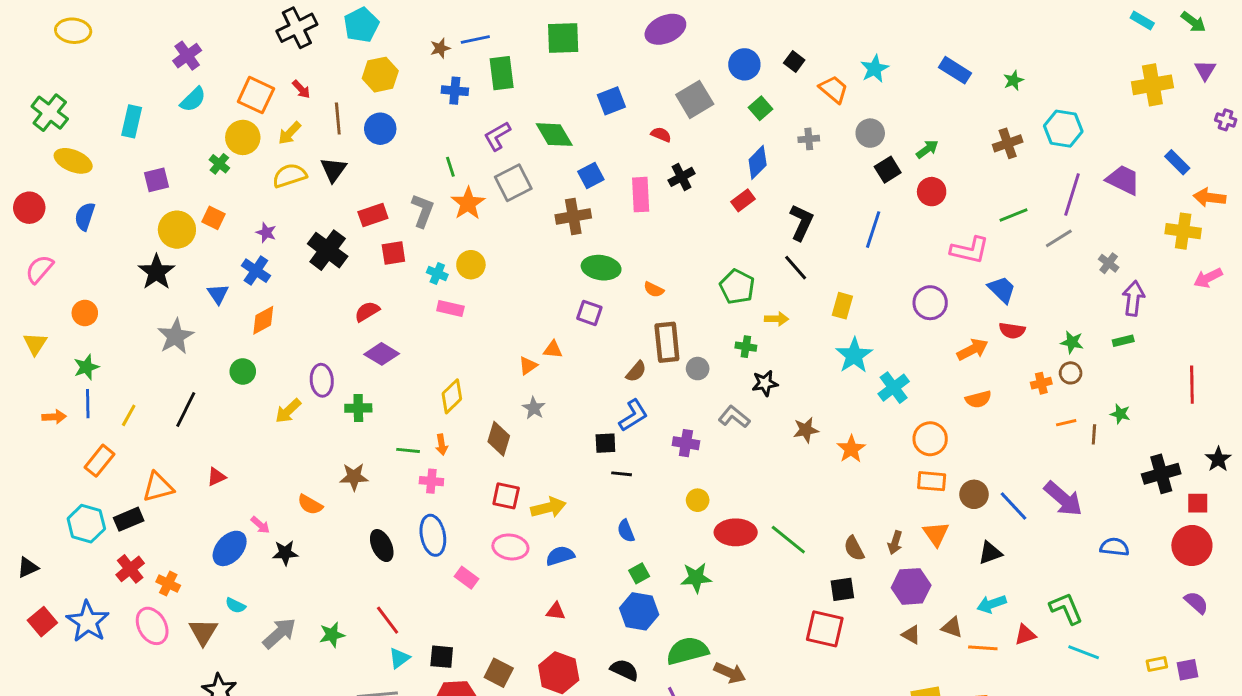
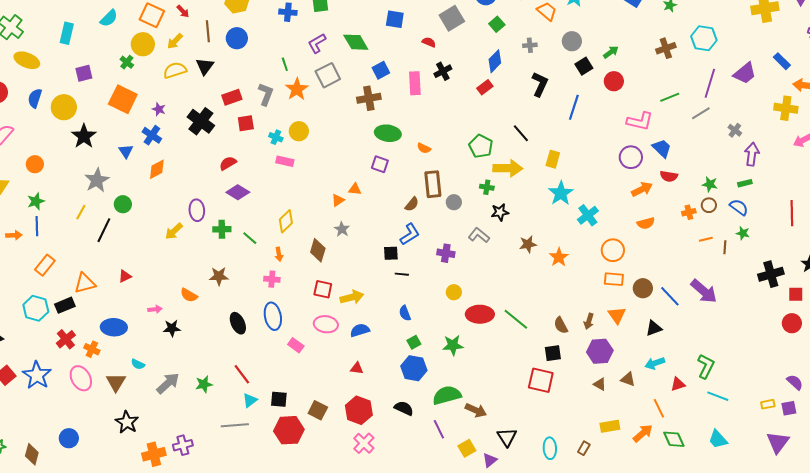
blue square: (611, 101) -> (395, 19), turned 30
purple trapezoid: (1123, 180) -> (745, 73), turned 115
orange square: (214, 218) -> (123, 99), size x1.8
black L-shape: (801, 222) -> (540, 84), moved
yellow circle: (177, 230) -> (64, 107), moved
purple circle: (930, 303) -> (631, 157), moved
yellow arrow: (777, 319) -> (508, 168), size x1.8
green circle: (243, 371) -> (123, 204), moved
yellow line: (129, 415) -> (81, 212), moved
green line: (408, 450) -> (250, 238), moved, turned 35
pink arrow: (260, 525) -> (155, 309), turned -48
red circle: (1192, 546) -> (792, 323), size x0.7
blue semicircle: (1114, 547) -> (739, 207), moved, turned 30
blue ellipse: (230, 548) -> (114, 327), moved, turned 50
purple semicircle: (1196, 603) -> (795, 382), moved
green L-shape: (1066, 608) -> (706, 366), turned 50
orange line: (983, 648) -> (659, 408), moved, turned 60

